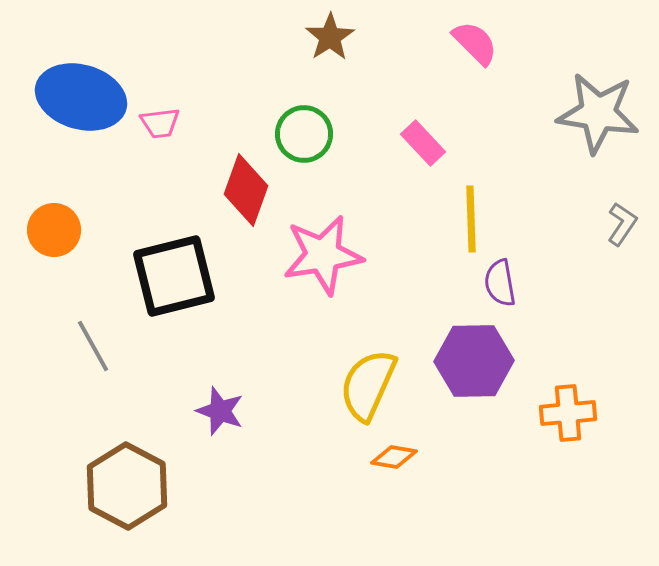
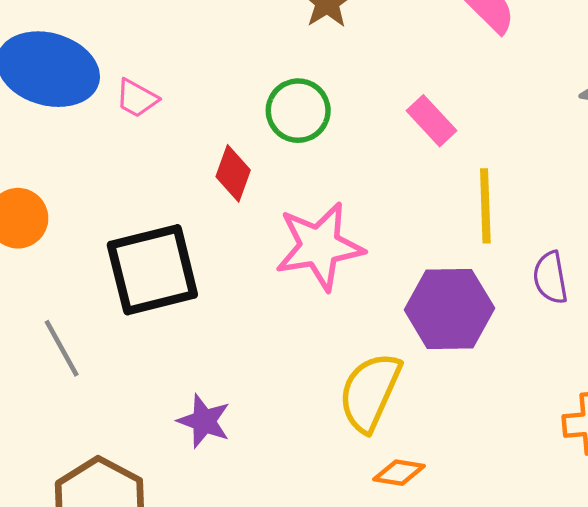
pink trapezoid: (160, 123) -> (137, 98), turned 36
red diamond: (246, 190) -> (233, 173), size x0.7
purple semicircle: (500, 283) -> (550, 278), moved
purple hexagon: (474, 361) -> (449, 309), moved

